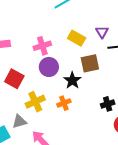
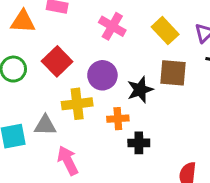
pink cross: (42, 46) -> (112, 26), turned 30
purple circle: (49, 67) -> (102, 75), moved
black cross: (108, 104) -> (139, 143), moved

